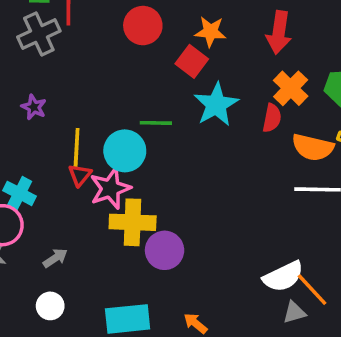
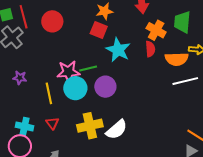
red circle: (143, 26) -> (52, 21), moved
red triangle: (80, 175) -> (52, 123), moved
pink star: (110, 188) -> (68, 72), moved, turned 30
purple circle: (165, 250) -> (105, 87), moved
white semicircle: (283, 276) -> (117, 130), moved

